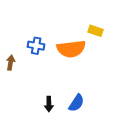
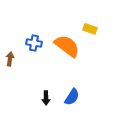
orange semicircle: (71, 49) -> (67, 46), turned -136

